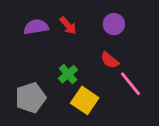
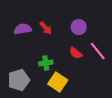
green cross: (68, 74) -> (46, 63), turned 32
pink line: (131, 84) -> (98, 51), moved

